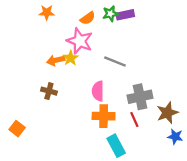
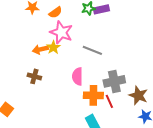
orange semicircle: (88, 18) -> (55, 12), moved
brown star: (167, 113) -> (138, 95), turned -30
orange cross: (104, 116) -> (93, 95), moved

